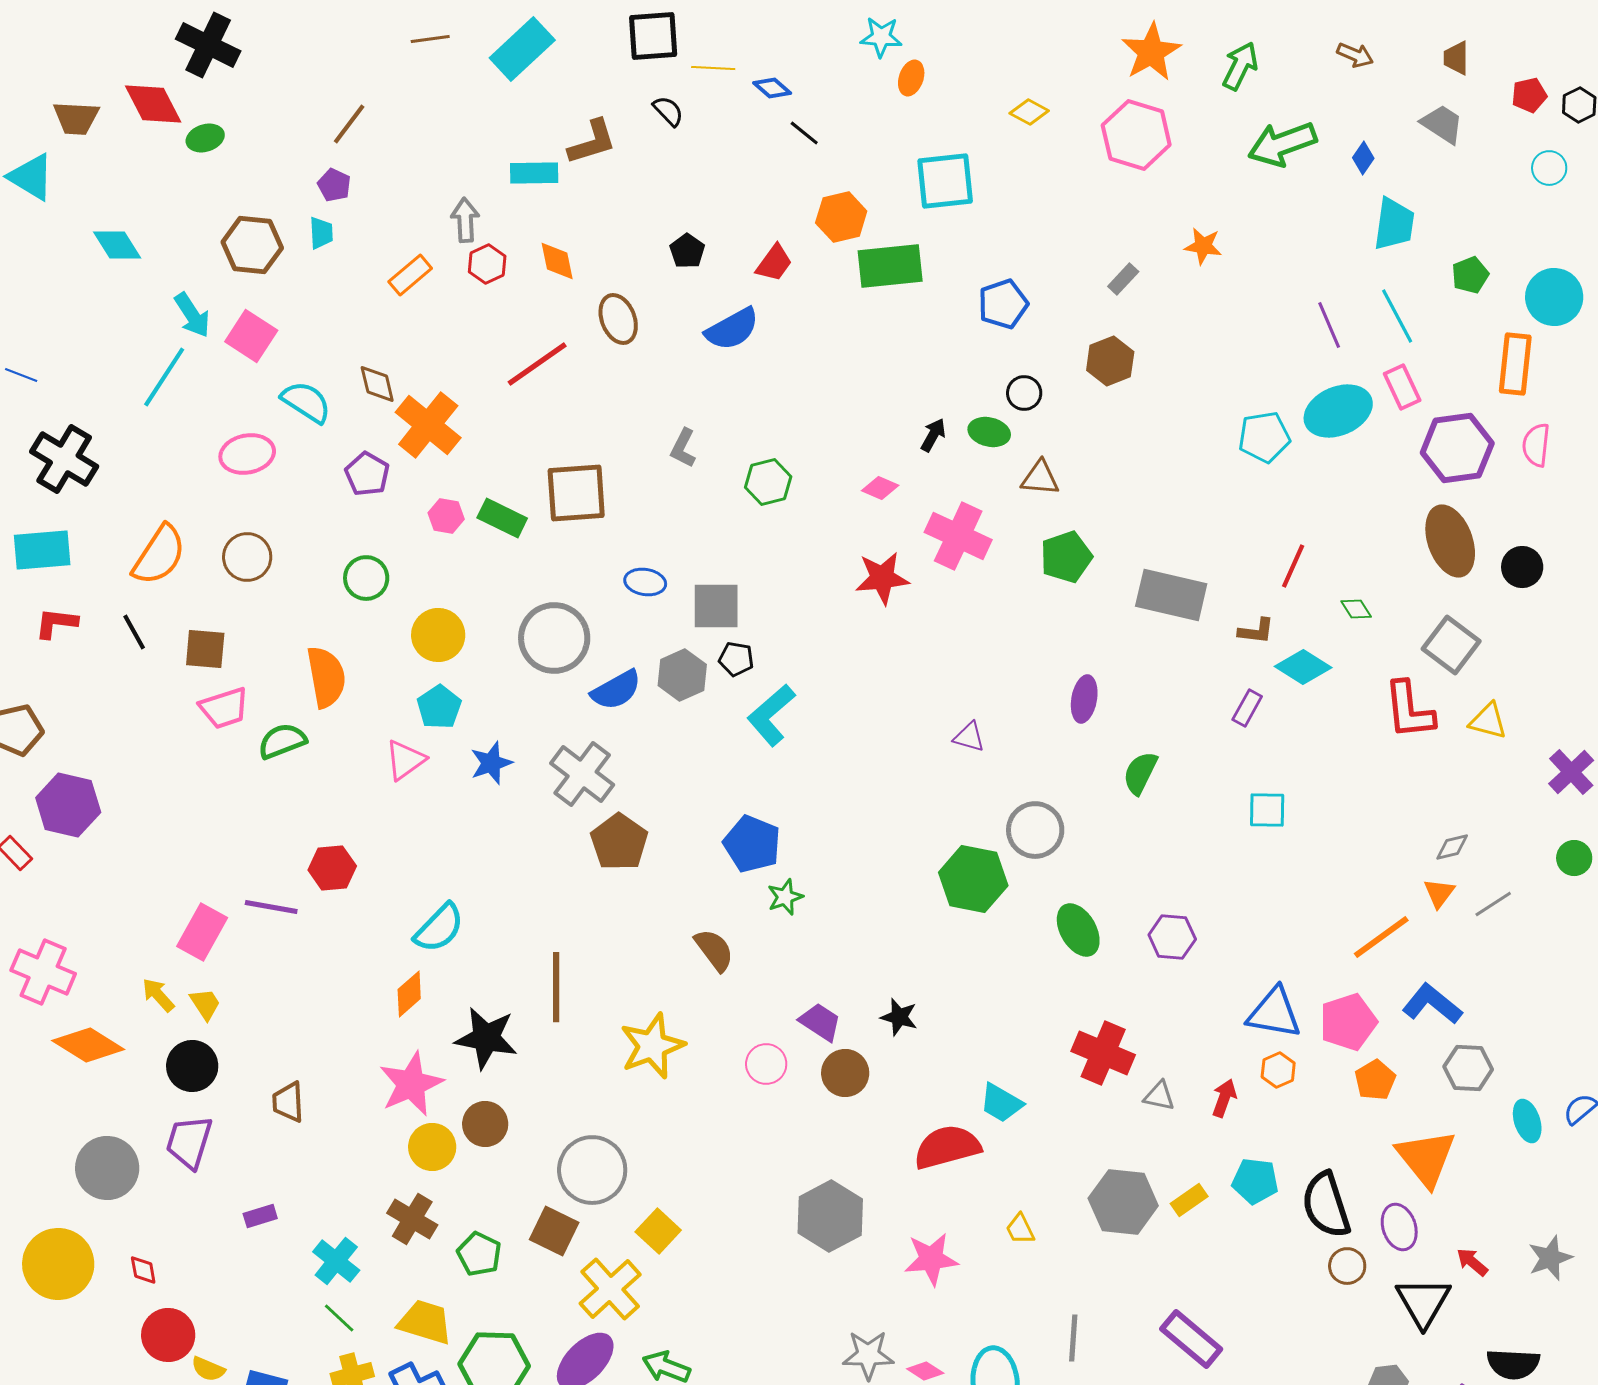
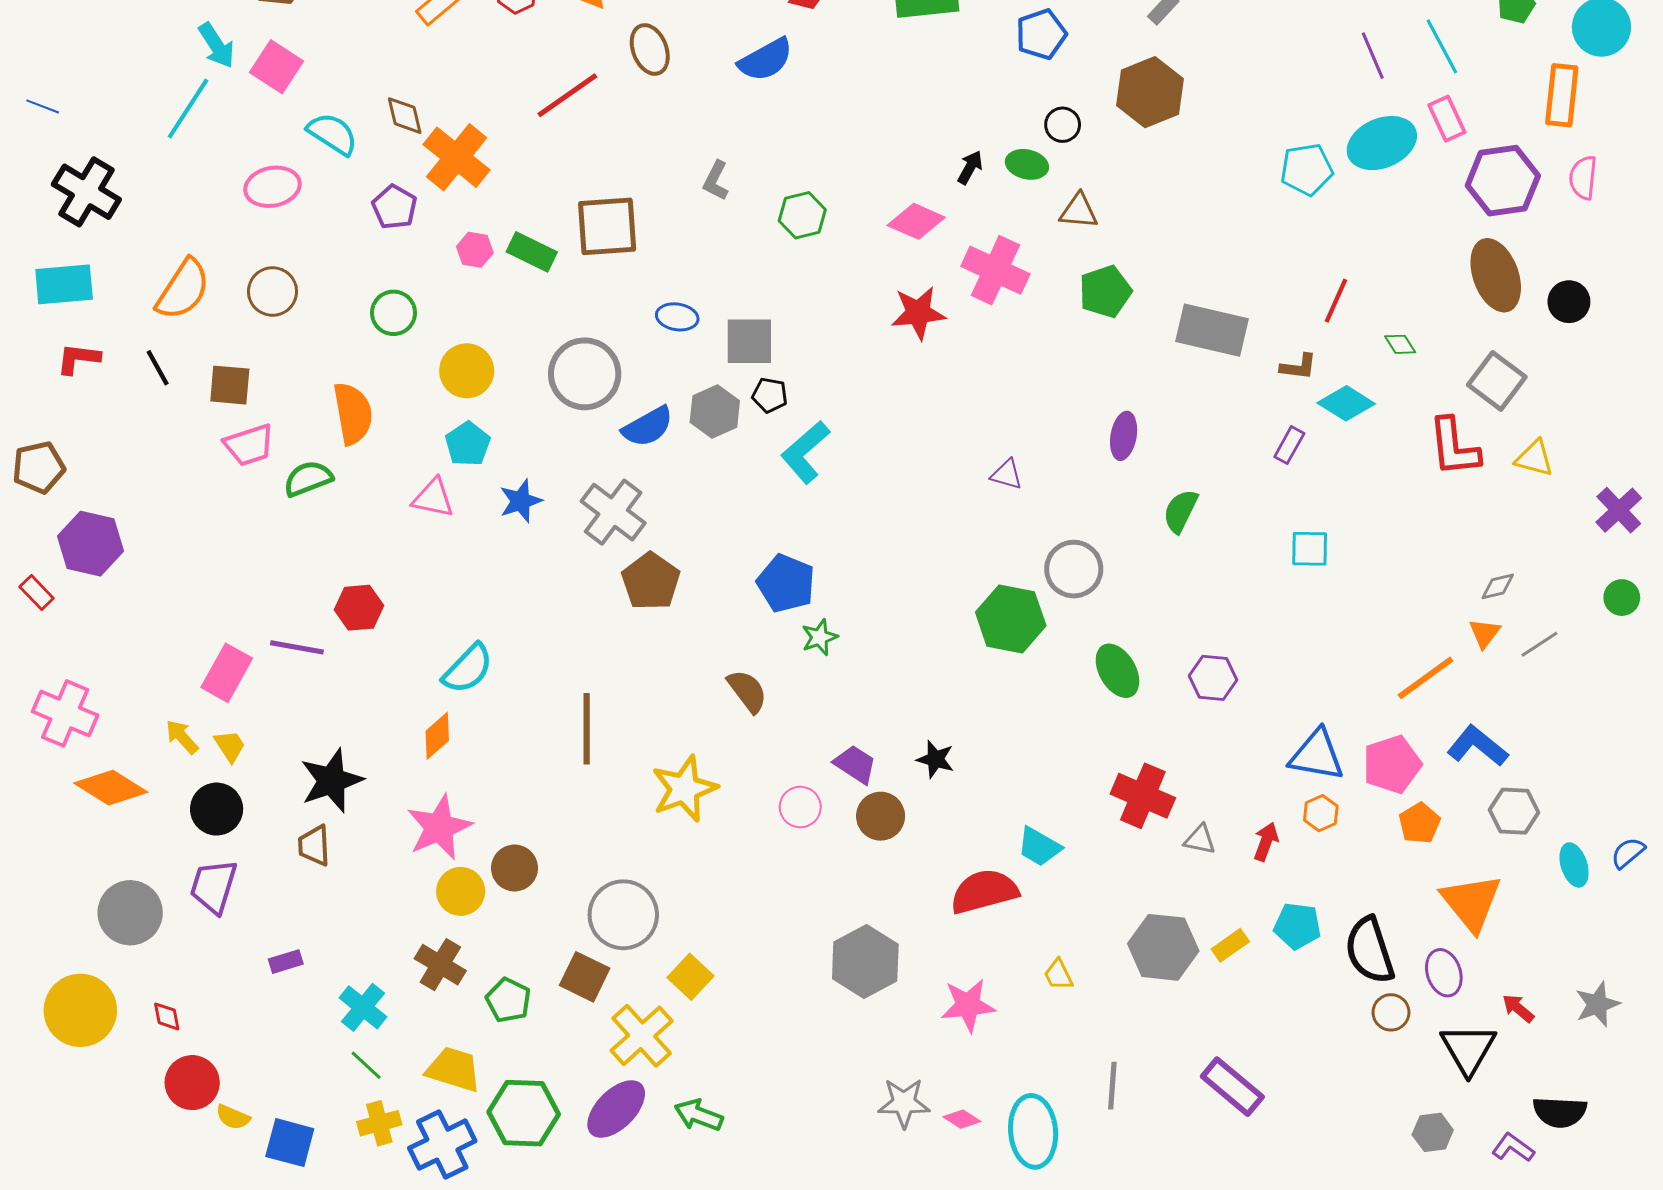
brown hexagon: (1110, 361) -> (1150, 92), size x1.4
pink diamond: (880, 488) -> (916, 221), size x1.5
pink triangle: (405, 760) -> (433, 498), turned 48
black star: (486, 1038) -> (331, 781), moved, turned -30

